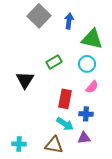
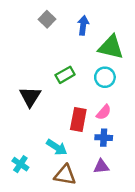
gray square: (39, 16) -> (47, 19), size x0.6
pink semicircle: (92, 87) -> (104, 112), moved
cyan arrow: (65, 124) -> (57, 147), moved
cyan cross: (19, 144) -> (20, 164), moved, turned 32

